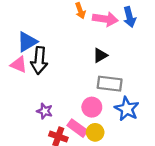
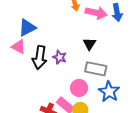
black triangle: (100, 55) -> (89, 44), turned -32
black arrow: (39, 61) -> (40, 57), moved
purple star: (45, 111) -> (60, 57), moved

